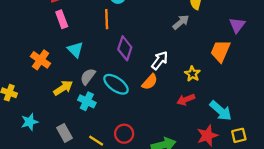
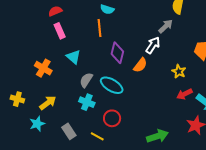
white arrow: (160, 60) -> (153, 45), moved
orange semicircle: (150, 82) -> (140, 65), moved
yellow arrow: (63, 88) -> (48, 103), moved
red arrow: (186, 100) -> (184, 94), moved
red circle: (124, 134) -> (112, 118), moved

